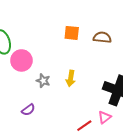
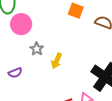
yellow arrow: (71, 78) -> (57, 61), moved

